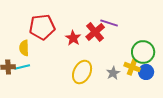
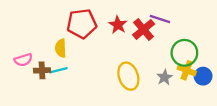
red star: (73, 38) -> (118, 25), moved
green circle: (143, 52) -> (184, 53), moved
yellow ellipse: (82, 72) -> (128, 76), turned -45

